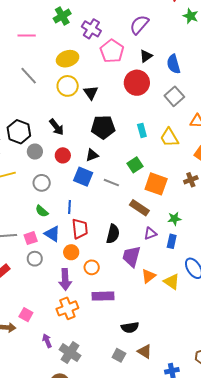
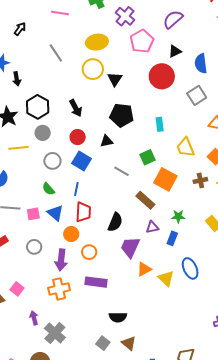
yellow trapezoid: (169, 137) -> (186, 147), moved
gray circle: (35, 152) -> (43, 133), moved
blue square: (83, 177) -> (81, 161), moved
gray circle: (35, 259) -> (34, 247), moved

